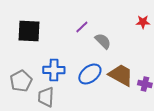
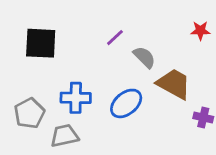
brown trapezoid: (121, 75) -> (174, 84), moved
gray trapezoid: (46, 97) -> (64, 136), turned 75

